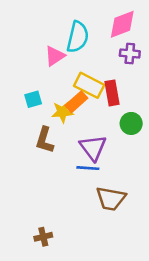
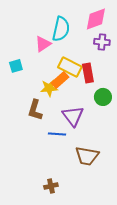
cyan square: (33, 99) -> (16, 66), moved
blue line: (88, 168) -> (57, 134), moved
brown cross: (43, 237) -> (51, 186), moved

